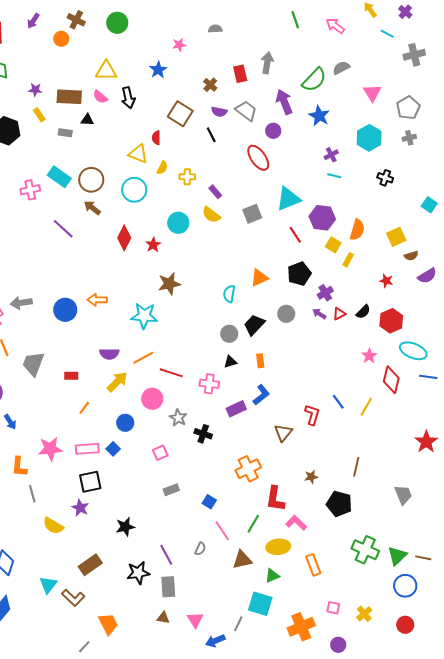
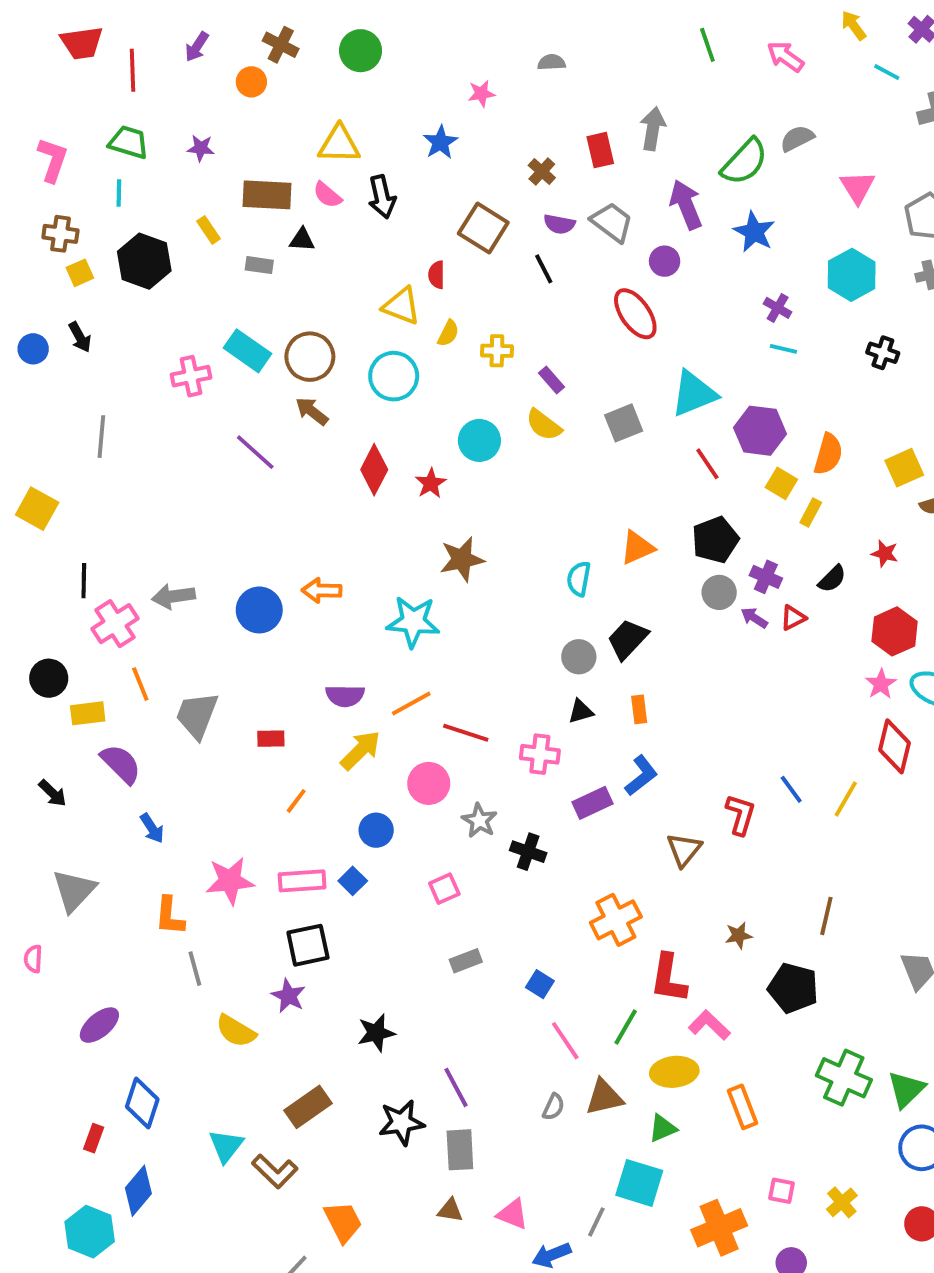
purple star: (35, 90) -> (201, 148), moved
purple cross: (331, 155) -> (778, 308), turned -32
purple cross: (325, 293) -> (766, 577), turned -35
black semicircle: (363, 312) -> (832, 579), moved
gray circle: (286, 314) -> (719, 592), moved
pink star: (369, 356) -> (881, 684), moved
gray semicircle: (200, 549) -> (553, 1107), moved
pink triangle: (195, 620) -> (513, 1214), turned -36

